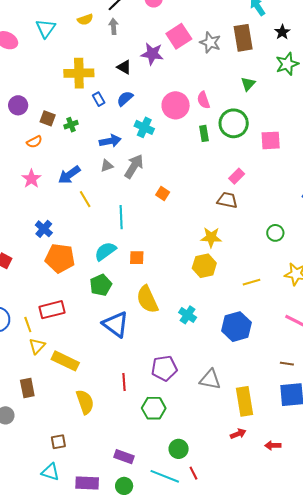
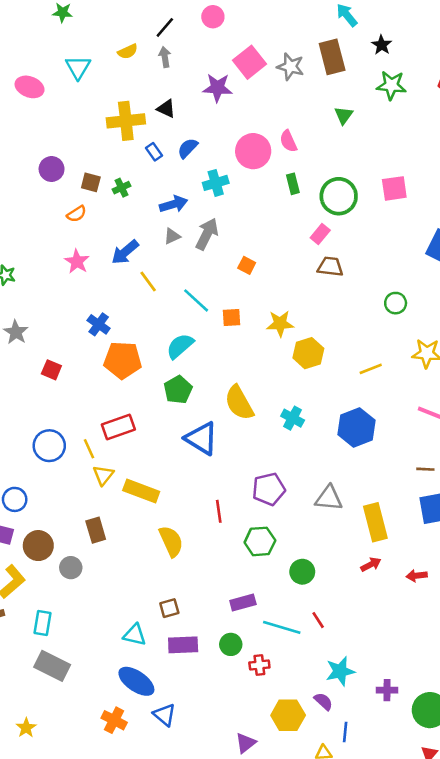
green star: (287, 64) -> (391, 85), turned 30
black triangle: (124, 67) -> (166, 109), moved
green circle: (234, 123) -> (339, 196), moved
cyan cross: (144, 127) -> (216, 183), turned -36
pink square: (271, 140) -> (394, 188), moved
pink rectangle: (237, 176) -> (320, 234), moved
cyan line: (121, 217) -> (196, 300), turned -40
yellow star: (211, 237) -> (280, 324), moved
orange square: (137, 258) -> (231, 317), moved
brown square: (58, 442) -> (169, 608), moved
green circle: (179, 449) -> (302, 572), moved
purple rectangle: (124, 457) -> (243, 602), moved, turned -30

